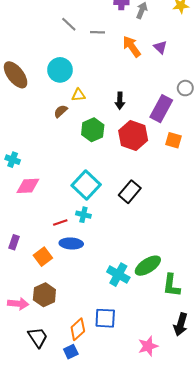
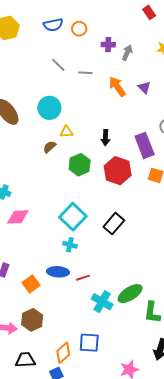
purple rectangle: (161, 109) -> (145, 145), turned -50
red line: (60, 222) -> (83, 278), moved
black trapezoid: (38, 337) -> (25, 360), turned -60

